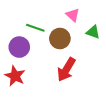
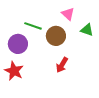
red arrow: (66, 70) -> (62, 65), size x0.7

